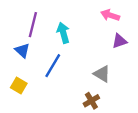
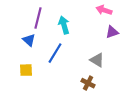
yellow square: (19, 86) -> (26, 70), turned -32
brown cross: (91, 101) -> (88, 83), turned -32

